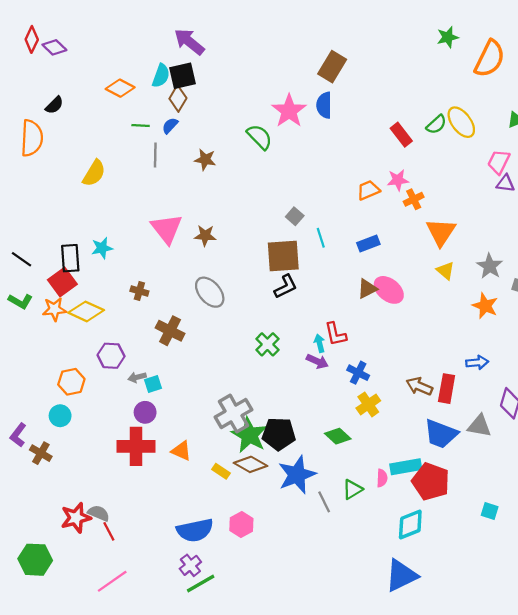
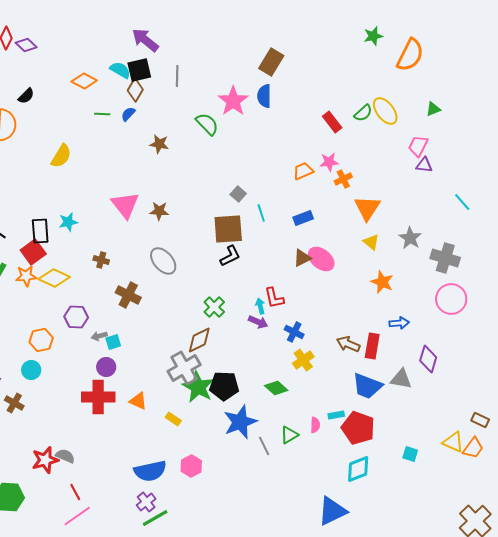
cyan semicircle: (161, 76) -> (120, 70), turned -80
gray line: (155, 155) -> (177, 76), moved
orange star: (485, 306) -> (382, 282), moved
brown diamond: (250, 464) -> (199, 340), moved, turned -56
cyan rectangle: (406, 467) -> (336, 415), size x0.6
cyan diamond: (410, 525) -> (358, 469), moved
red line: (109, 531) -> (75, 492), moved

